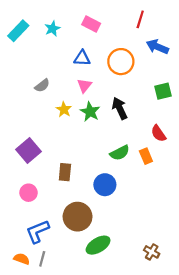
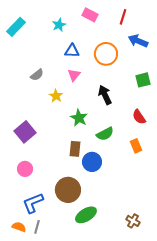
pink rectangle: (91, 24) -> (90, 15), moved
cyan star: (52, 29) -> (59, 25), moved
green star: (90, 112) -> (79, 118), moved
orange rectangle: (146, 156) -> (136, 146), moved
brown rectangle: (65, 172) -> (75, 149), moved

